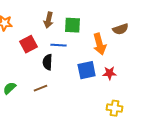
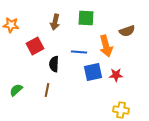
green square: (73, 25) -> (86, 18), moved
blue line: (59, 45) -> (79, 52), moved
brown line: (41, 88) -> (47, 90), turned -56

